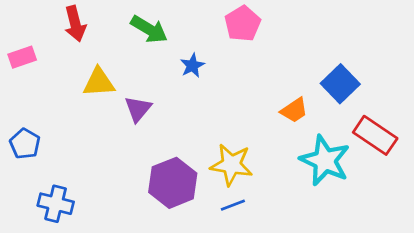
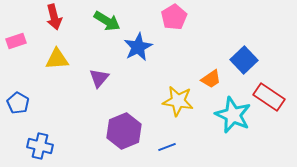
blue star: (192, 66) -> (138, 47), size x1.6
yellow triangle: (99, 82) -> (57, 59), moved
yellow star: (231, 165) -> (178, 101), moved

